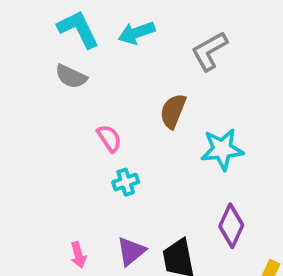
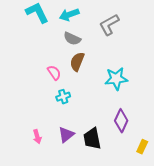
gray semicircle: (71, 76) -> (72, 39), moved
brown semicircle: (173, 111) -> (77, 62), moved

